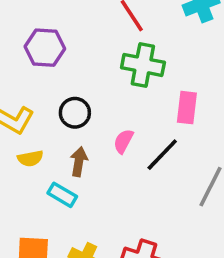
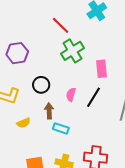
green cross: (143, 65) -> (72, 51), turned -30
yellow semicircle: (30, 158) -> (24, 123), moved
cyan rectangle: (62, 195) -> (61, 128), moved

